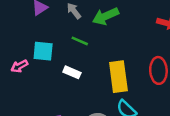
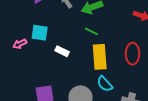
green line: (80, 41) -> (91, 31), moved

